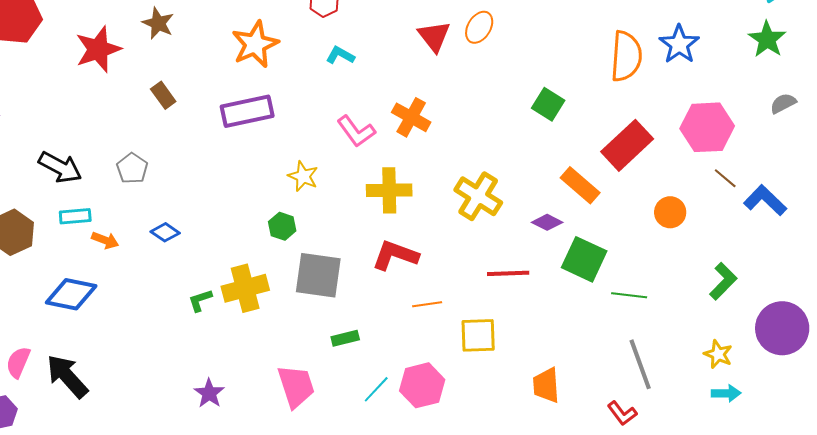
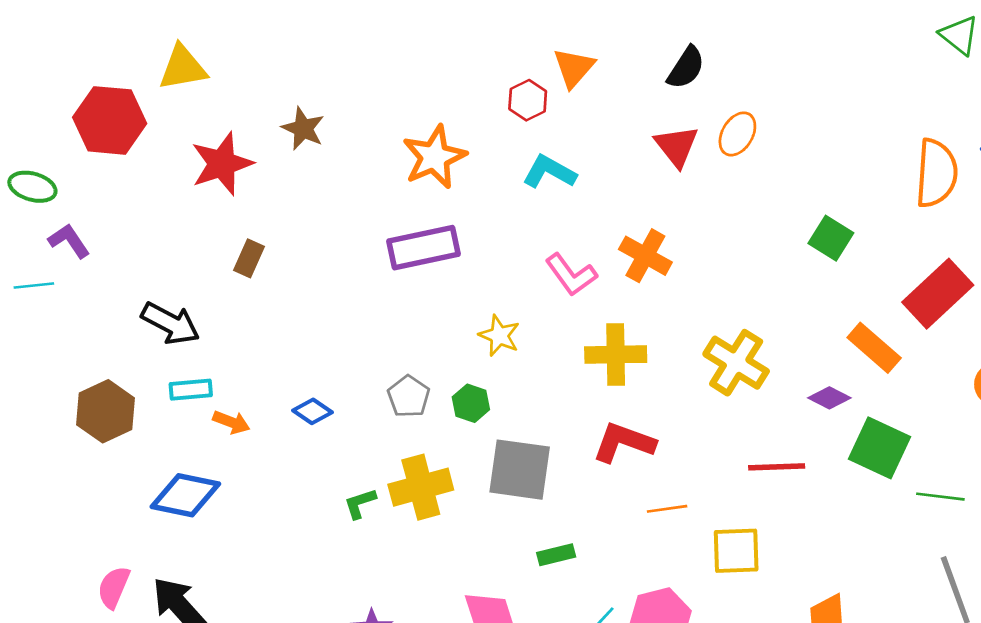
cyan L-shape: (340, 55) -> (549, 172), size x1.4
brown rectangle: (163, 95) -> (249, 258), moved, turned 60
gray pentagon: (132, 168) -> (409, 396), moved

